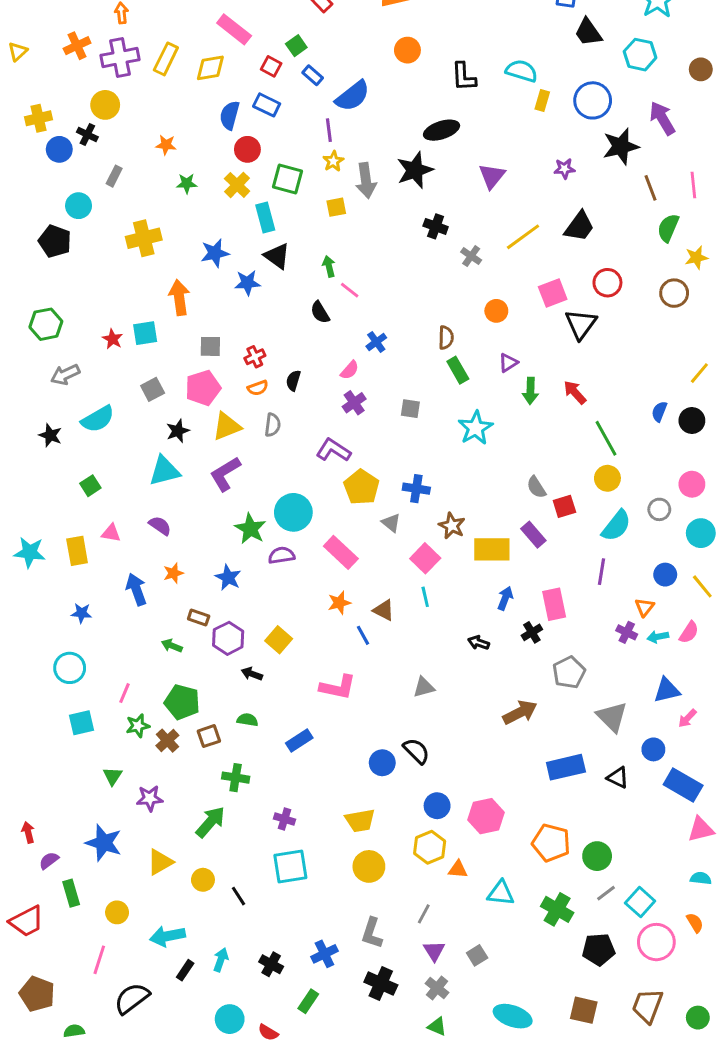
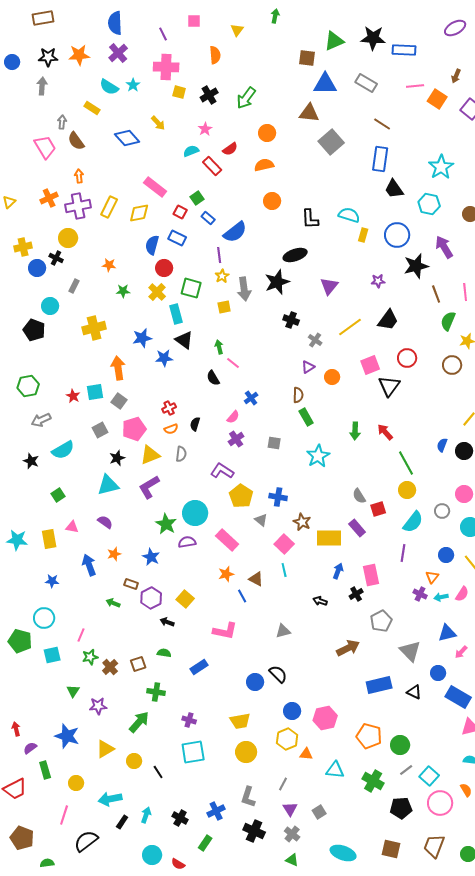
gray square: (210, 346) -> (119, 401), moved, turned 35
purple triangle: (508, 363) -> (308, 367), moved
green pentagon: (182, 702) -> (20, 641), moved

